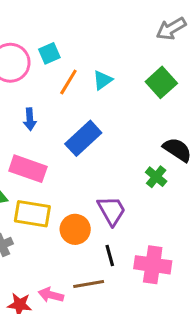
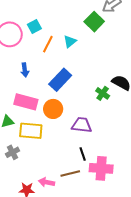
green square: (161, 82) -> (94, 22), moved
green cross: (156, 177) -> (103, 93), moved
purple trapezoid: (111, 211) -> (82, 125), turned -50
orange circle: (75, 229) -> (53, 109), moved
pink cross: (153, 265) -> (101, 168), moved

